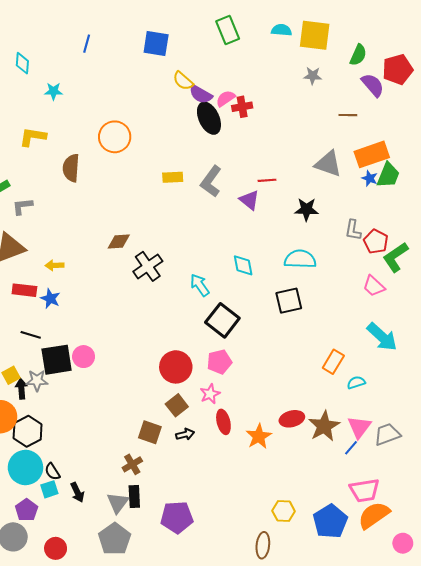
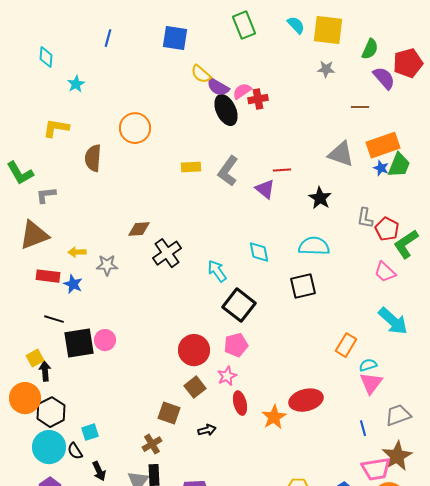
cyan semicircle: (282, 30) -> (296, 25), turned 42
cyan star: (53, 91) -> (76, 84), turned -30
black star: (306, 209) -> (320, 198), turned 30
gray star: (37, 380) -> (107, 265), moved
red ellipse: (292, 419) -> (306, 400), size x1.4
brown star: (324, 426) -> (397, 456), moved
pink triangle: (359, 427) -> (371, 383), moved
black arrow: (185, 434) -> (207, 430), moved
blue line: (351, 448) -> (363, 428), turned -56
cyan square: (49, 489) -> (90, 432), moved

